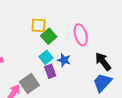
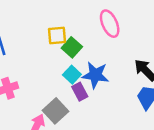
pink ellipse: (81, 35) -> (110, 24), moved
blue star: (64, 60) -> (95, 75), size x1.5

